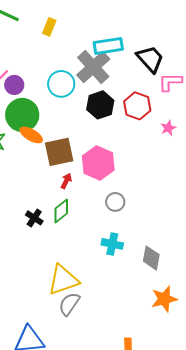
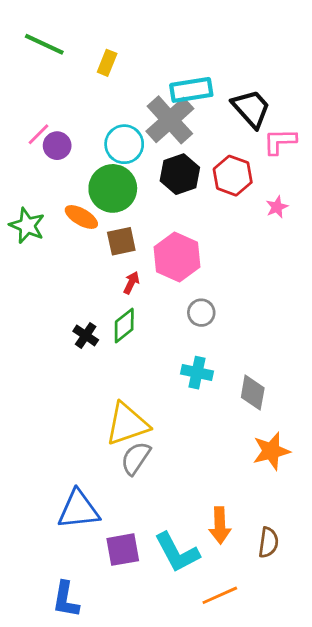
green circle: (22, 115) -> (113, 188), moved
brown square: (59, 152) -> (121, 241), size x0.7

